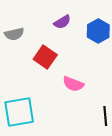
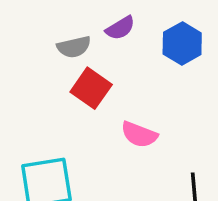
gray semicircle: (14, 34) -> (74, 47), moved

